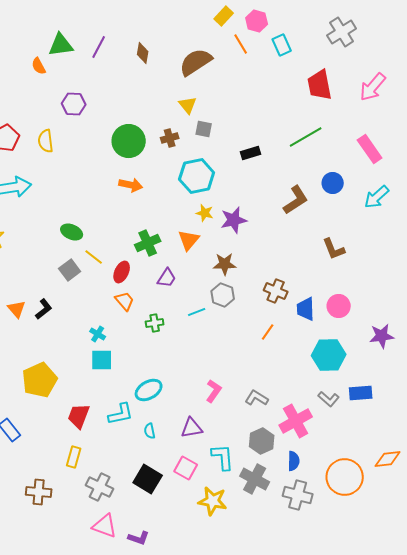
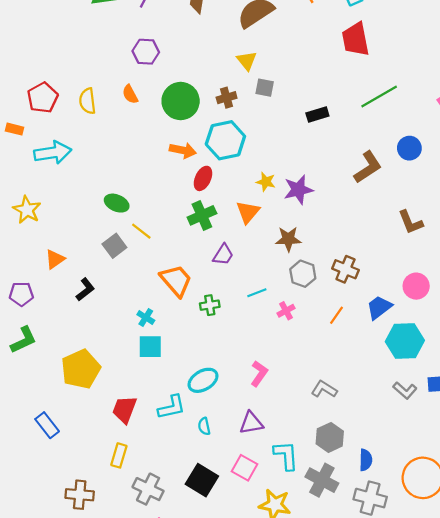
orange semicircle: (39, 66) -> (130, 94), moved
red trapezoid: (320, 85) -> (356, 39), moved
purple hexagon: (74, 104) -> (146, 52), moved
cyan hexagon: (197, 176) -> (225, 140), moved
red ellipse: (122, 272) -> (203, 178), moved
gray hexagon: (223, 295) -> (303, 274), moved
orange trapezoid: (125, 301) -> (176, 280), size x1.5
orange triangle: (17, 309) -> (55, 259), moved, turned 36
blue trapezoid: (306, 309) -> (379, 307), moved, turned 55
pink L-shape: (214, 391) -> (259, 374), moved
pink cross: (296, 421) -> (286, 311), moved, size x0.5

